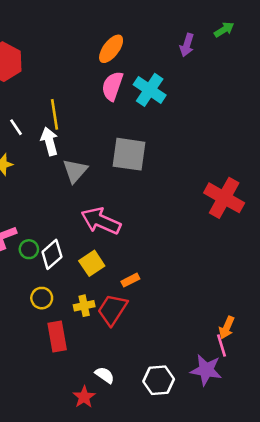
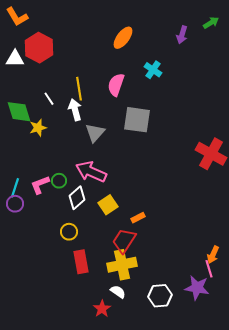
pink semicircle: (112, 86) -> (116, 85), moved
cyan cross: (150, 90) -> (153, 70), size x0.7
pink arrow: (101, 221) -> (91, 172), moved
green circle: (29, 249) -> (59, 181), moved
yellow cross: (84, 306) -> (122, 265), moved, size x1.8

